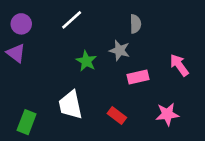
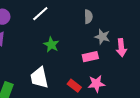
gray star: (119, 50) -> (102, 37), moved
pink arrow: (179, 65) -> (121, 48), turned -150
pink star: (167, 114) -> (96, 84), moved

